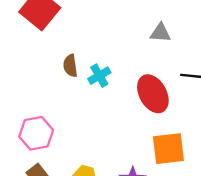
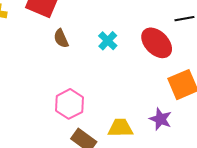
brown semicircle: (70, 66) -> (61, 38), moved

